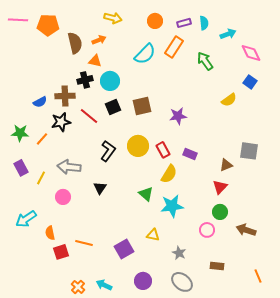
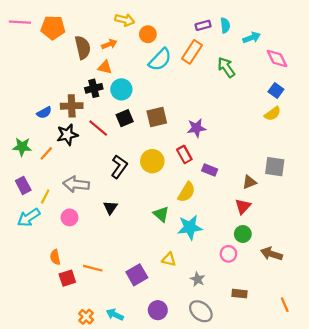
orange circle: (155, 21) -> (148, 34), moved
yellow semicircle: (229, 100) -> (273, 114), moved
red rectangle: (163, 150) -> (184, 155), moved
cyan arrow: (26, 219) -> (29, 217), moved

